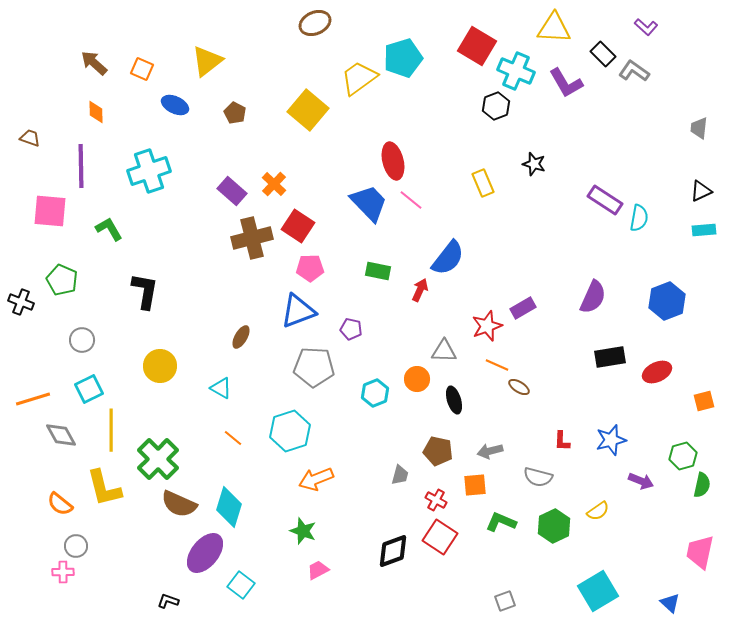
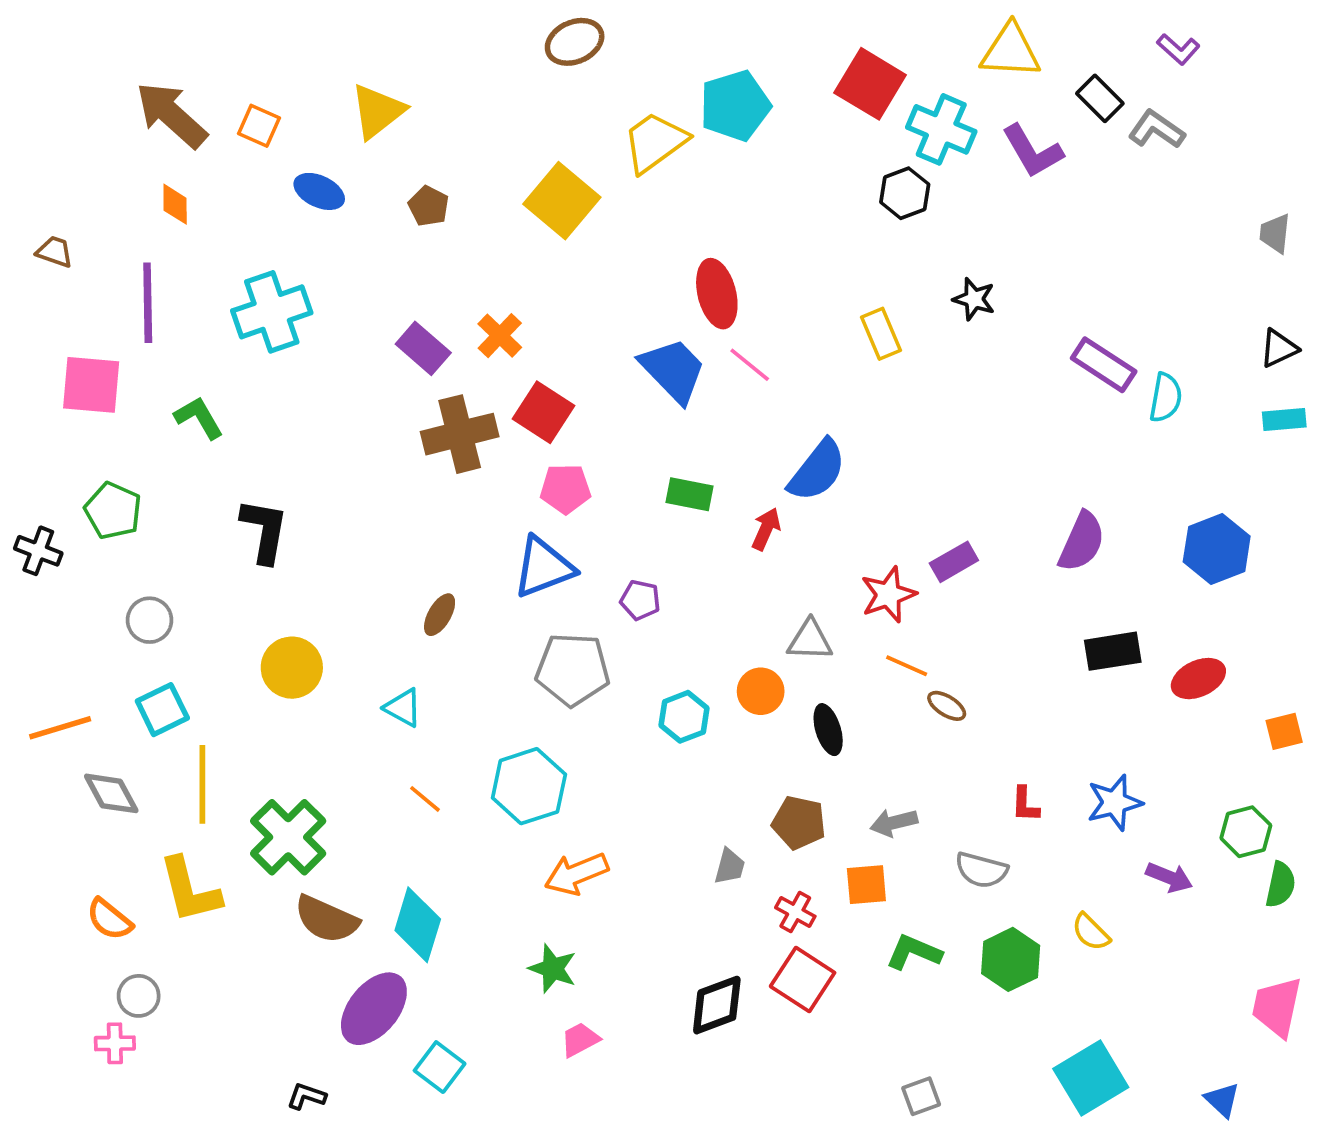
brown arrow: (94, 63) -> (171, 115), size x1.5
yellow semicircle: (598, 511) -> (1091, 932), turned 80

